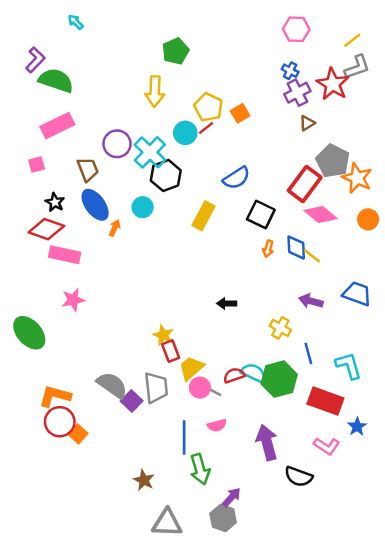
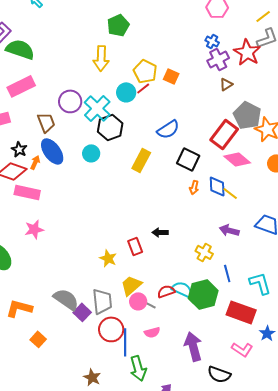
orange square: (240, 113) -> (171, 76), turned -35
orange arrow: (115, 228) -> (35, 162), moved
red rectangle: (171, 351) -> (135, 246), moved
red circle: (60, 422) -> (111, 329), moved

